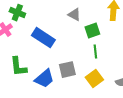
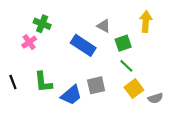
blue rectangle: (43, 38) -> (83, 45), moved
green line: (95, 52) -> (126, 66), turned -40
yellow square: (94, 79) -> (134, 89), moved

